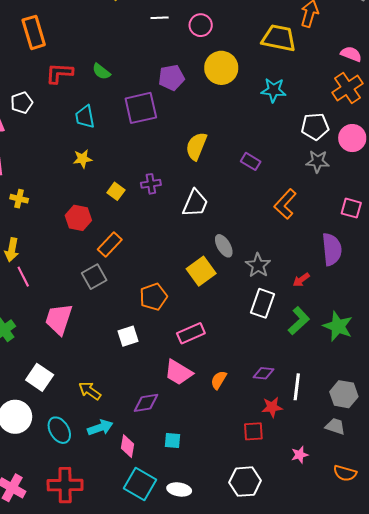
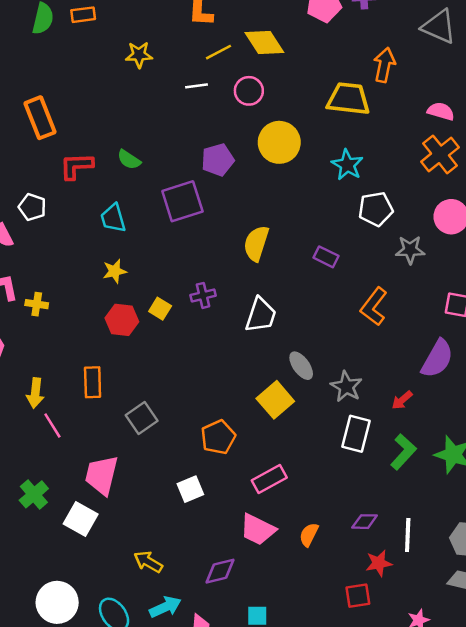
cyan star: (274, 90) -> (347, 165), turned 30
white pentagon: (22, 103) -> (32, 207), turned -30
white pentagon: (315, 127) -> (376, 209), moved
yellow cross: (19, 199) -> (37, 304), moved
red hexagon: (78, 218) -> (122, 320), moved
orange rectangle: (110, 244) -> (93, 382), moved, turned -40
purple semicircle: (332, 249) -> (437, 359), turned 40
white square: (40, 377) -> (81, 519), moved

